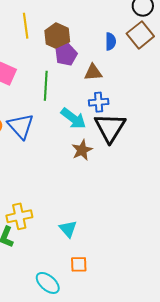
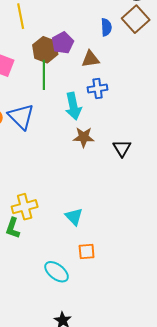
brown hexagon: (57, 36) -> (45, 50), moved
cyan arrow: (73, 118) -> (73, 106), turned 44
black triangle: (110, 128) -> (122, 148), moved, size x0.6
brown star: (82, 150) -> (84, 137), turned 30

